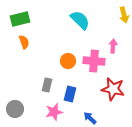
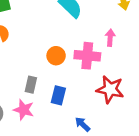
pink star: (54, 112) -> (24, 110), moved, turned 30

